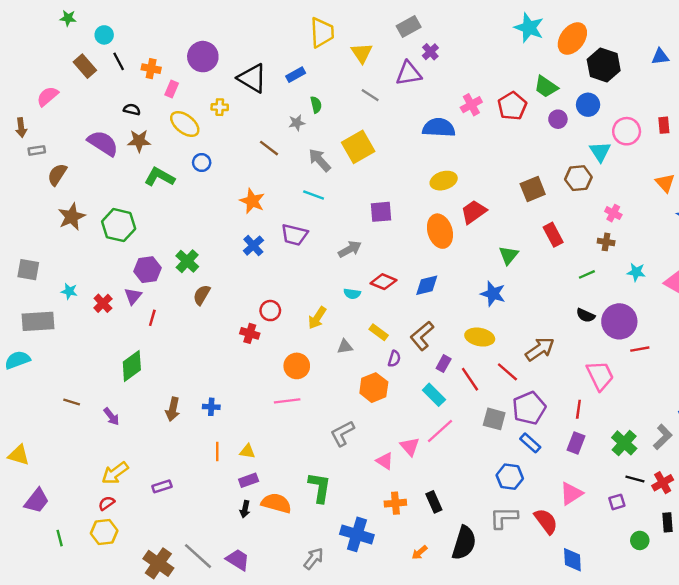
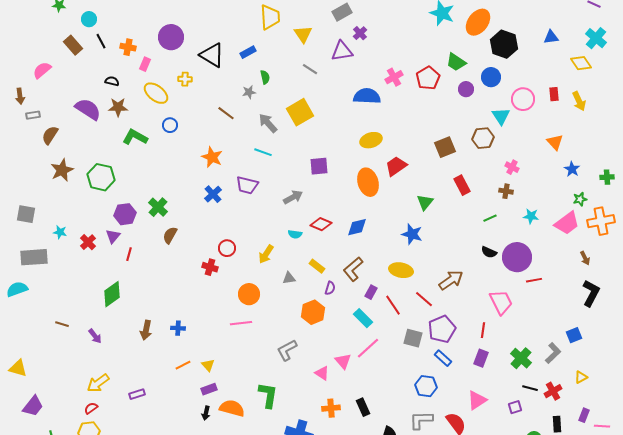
orange line: (217, 451) -> (183, 365), turned 63
yellow triangle: (247, 451) -> (208, 365), turned 40

